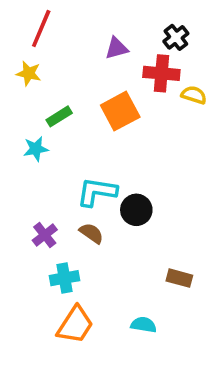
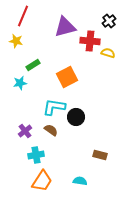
black cross: (176, 37) -> (109, 21), moved
purple triangle: (117, 48) -> (65, 27), size x1.6
orange square: (120, 111) -> (67, 77), moved

